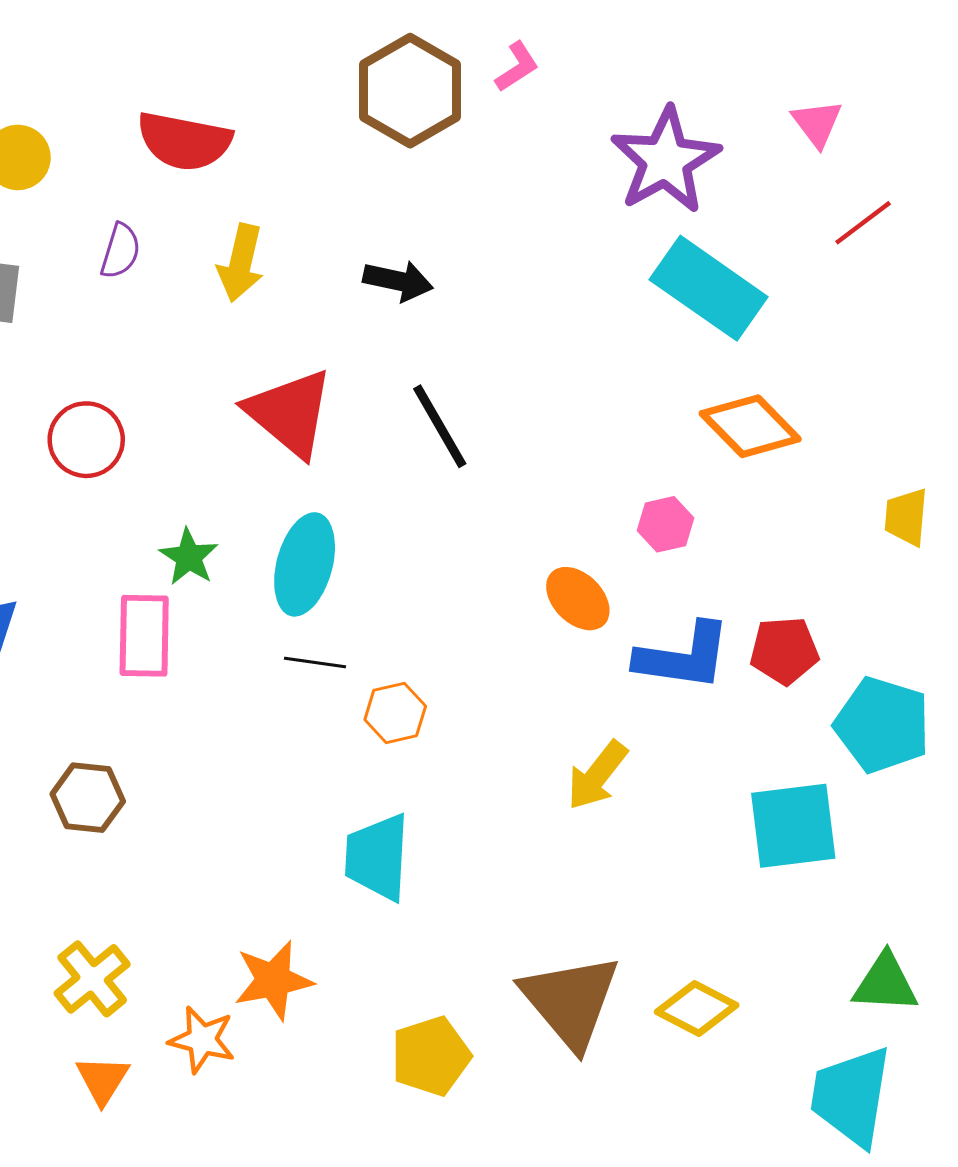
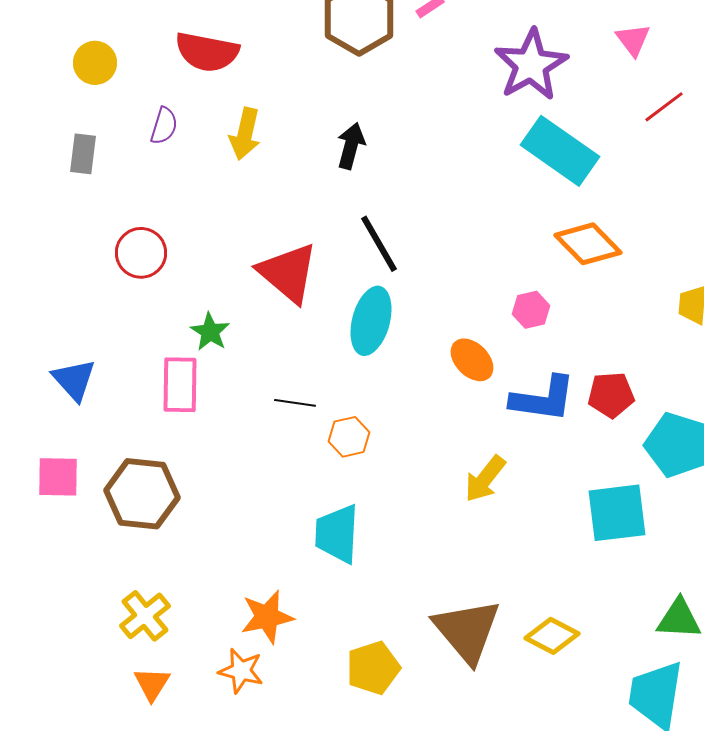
black arrow: (398, 281) -> (351, 146), turned -87
red triangle: (290, 413) -> (288, 273), moved
cyan ellipse: (305, 564) -> (371, 321), moved
brown hexagon: (88, 798) -> (142, 494), size x1.5
orange star: (202, 1040) -> (241, 671), moved

